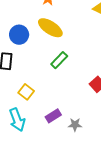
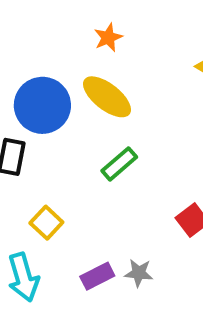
blue circle: (19, 35) -> (42, 105), size x1.4
gray star: (75, 125) -> (139, 273), moved

